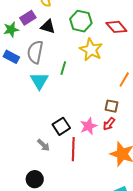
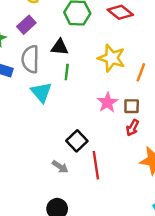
purple rectangle: (28, 18) -> (26, 25), moved
black triangle: (48, 27) -> (60, 47), moved
yellow star: (91, 50) -> (112, 58), moved
pink star: (89, 126) -> (108, 102), moved

